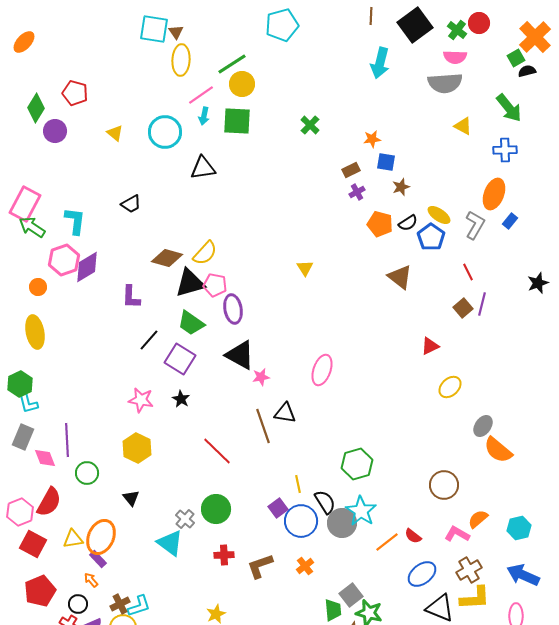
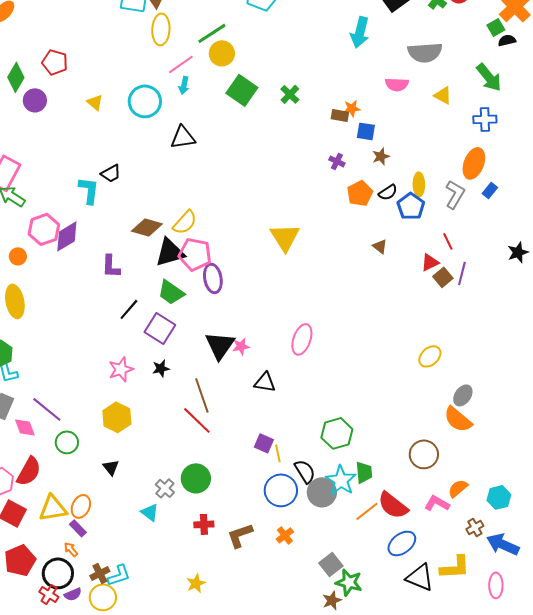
pink semicircle: (455, 57) -> (397, 84), moved
green square: (237, 121) -> (242, 90), moved, turned 32
brown rectangle: (351, 170) -> (340, 115), moved, turned 36
purple cross: (357, 192) -> (337, 161), turned -35
yellow ellipse: (439, 215) -> (419, 184), turned 55
cyan L-shape: (75, 221) -> (89, 190), moved
orange pentagon: (380, 224) -> (360, 193), turned 30
yellow triangle: (305, 268) -> (285, 237), size x1.8
brown triangle: (400, 277) -> (380, 246), size x0.6
pink pentagon: (215, 285) -> (195, 254), size x1.4
red triangle: (430, 346) -> (430, 262), moved
black triangle: (240, 355) -> (220, 345), moved, turned 36
black star: (181, 399) -> (161, 368), turned 30
pink star: (141, 400) -> (121, 369), turned -30
brown line: (263, 426) -> (202, 395), moved
purple line: (67, 440) -> (47, 409), turned -48
orange semicircle: (498, 450) -> (458, 419), moved
purple square: (278, 508) -> (264, 443), moved, turned -30
red semicircle: (413, 536) -> (393, 505), size x1.8
orange ellipse: (101, 537) -> (81, 506), size x0.7
yellow triangle: (73, 539) -> (53, 508), size x1.4
cyan triangle: (170, 543) -> (150, 512), size x0.7
brown cross: (469, 570) -> (475, 527), moved, size x0.7
black circle: (78, 604) -> (58, 573), size x1.6
green trapezoid: (333, 610) -> (364, 472), moved

